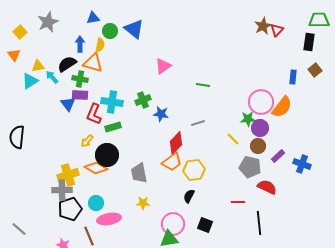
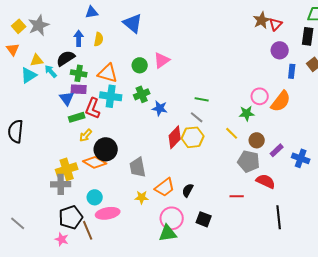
gray star: (48, 22) -> (39, 25), moved
green circle: (110, 31) -> (140, 65), moved
orange triangle: (93, 63) -> (108, 73), moved
green line: (203, 85) -> (202, 99), moved
pink circle: (261, 102) -> (260, 96), size x0.7
gray line: (198, 123) -> (197, 117), turned 56
green rectangle: (113, 127) -> (77, 117), moved
purple circle: (260, 128) -> (280, 50), moved
orange trapezoid: (172, 162) -> (165, 187), moved
yellow hexagon: (194, 170) -> (193, 137), moved
black pentagon: (70, 209) -> (71, 217), moved
black line: (259, 223) -> (279, 217), moved

